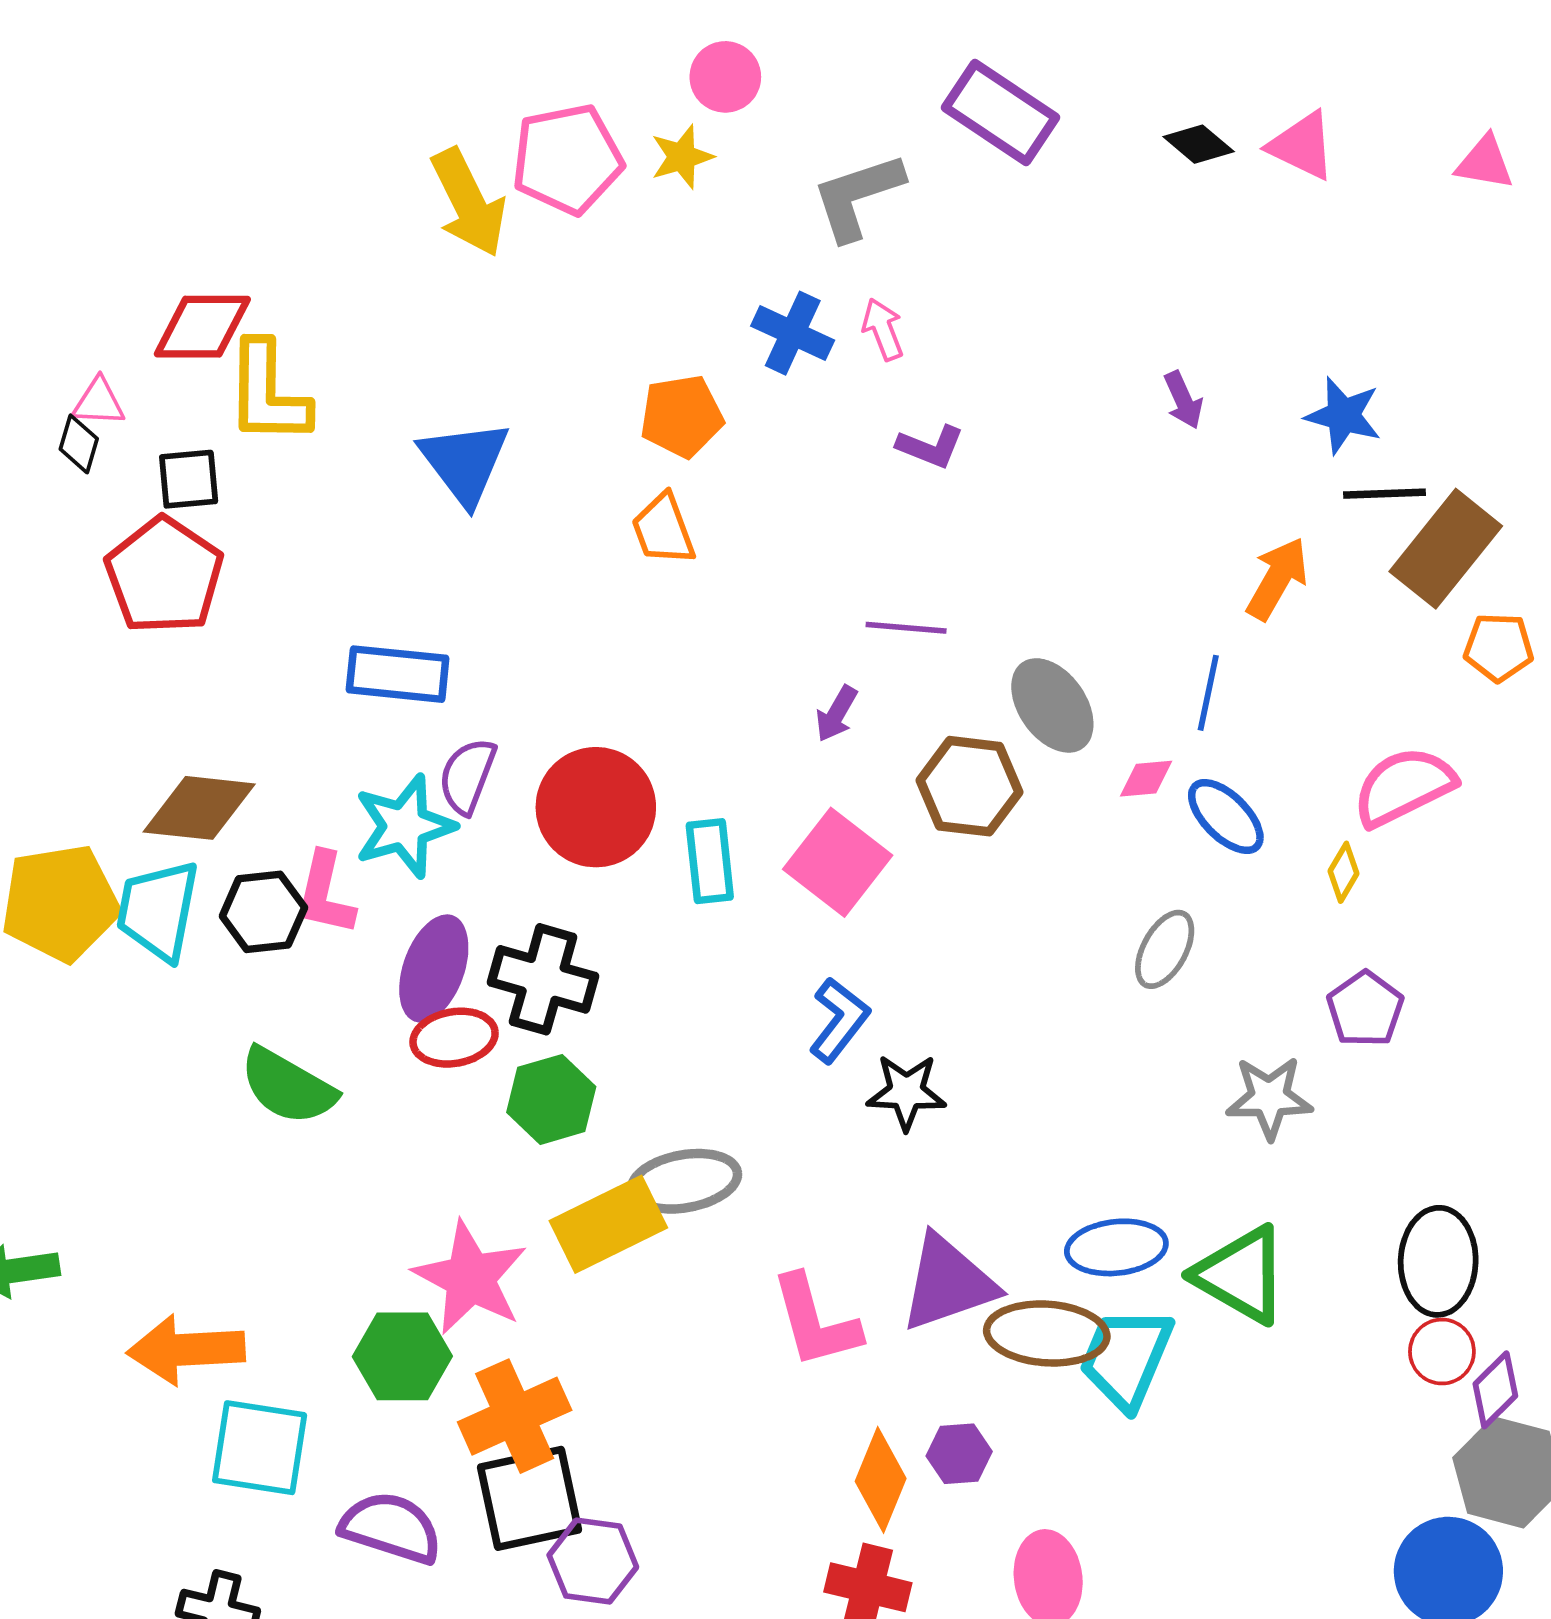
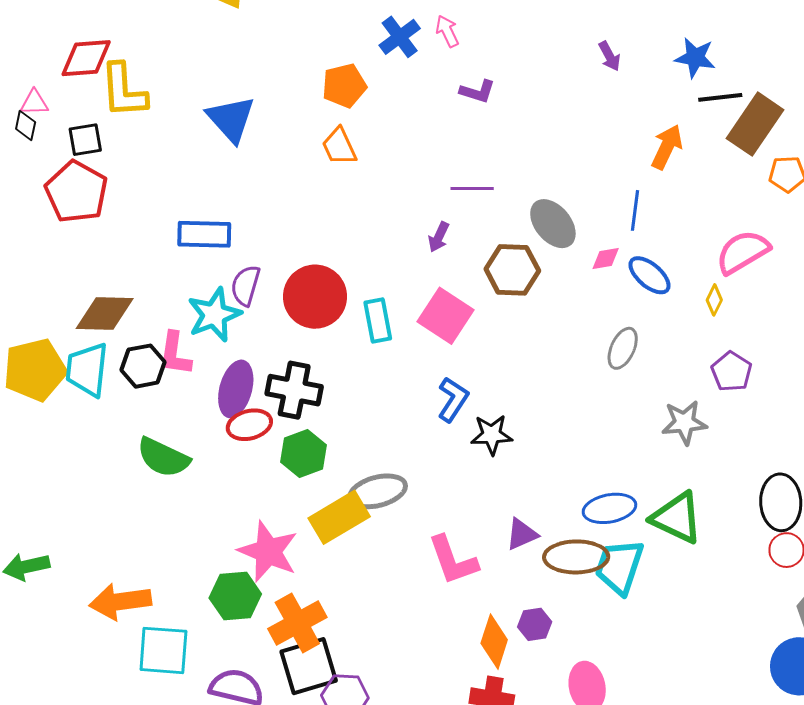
blue cross: (793, 333) -> (400, 37), turned 33
purple triangle: (948, 1283) -> (522, 534), size x0.6

